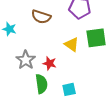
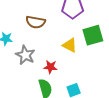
gray star: (26, 60) -> (25, 55), moved

